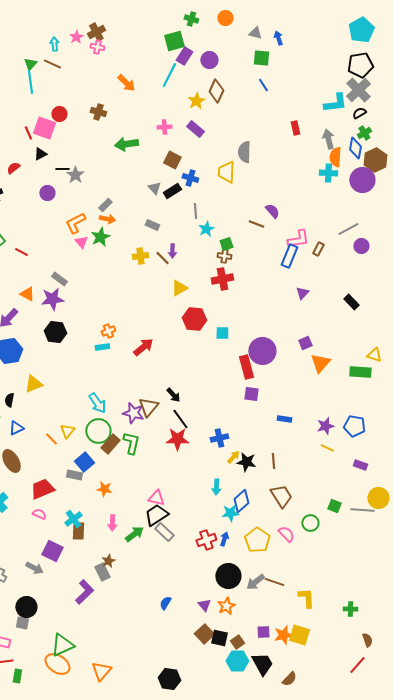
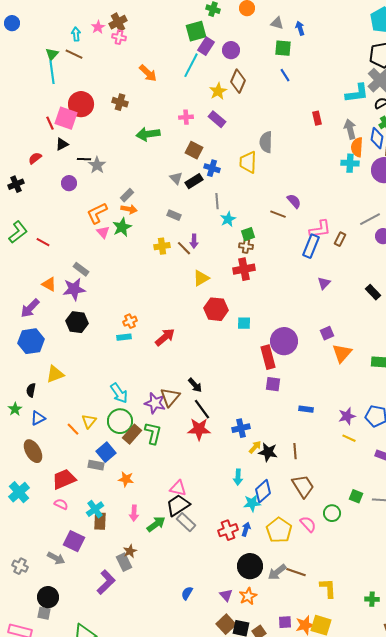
red circle: (59, 114) -> (81, 104), size x1.6

